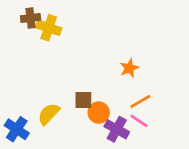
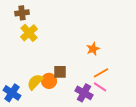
yellow cross: (49, 28) -> (29, 33), moved, turned 30
orange circle: (99, 113) -> (49, 81), moved

